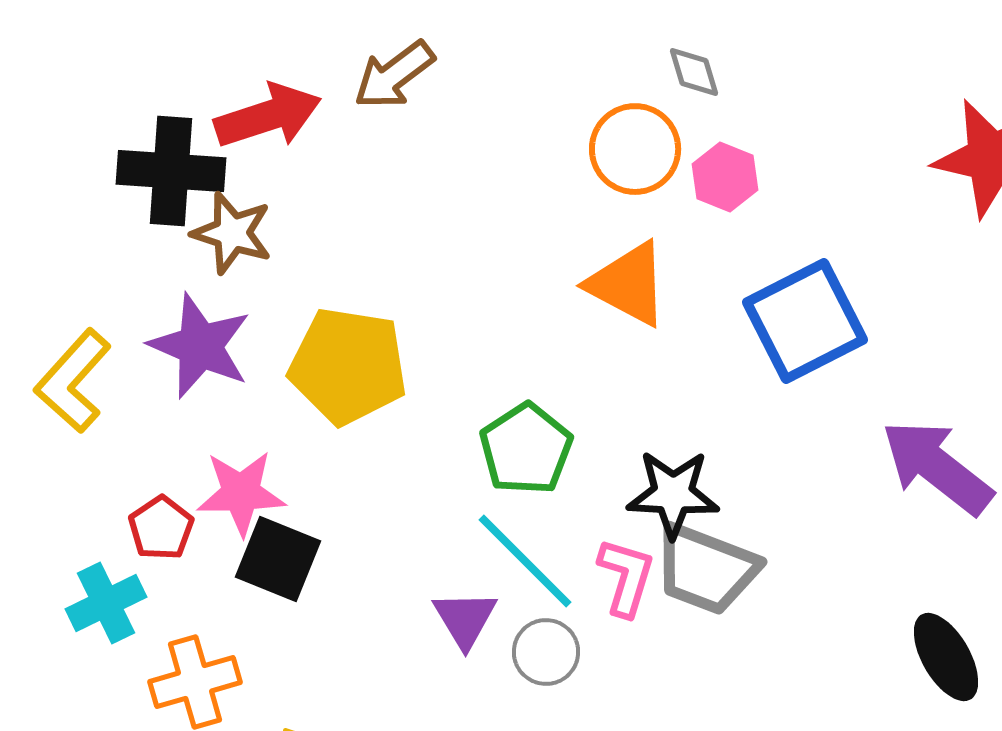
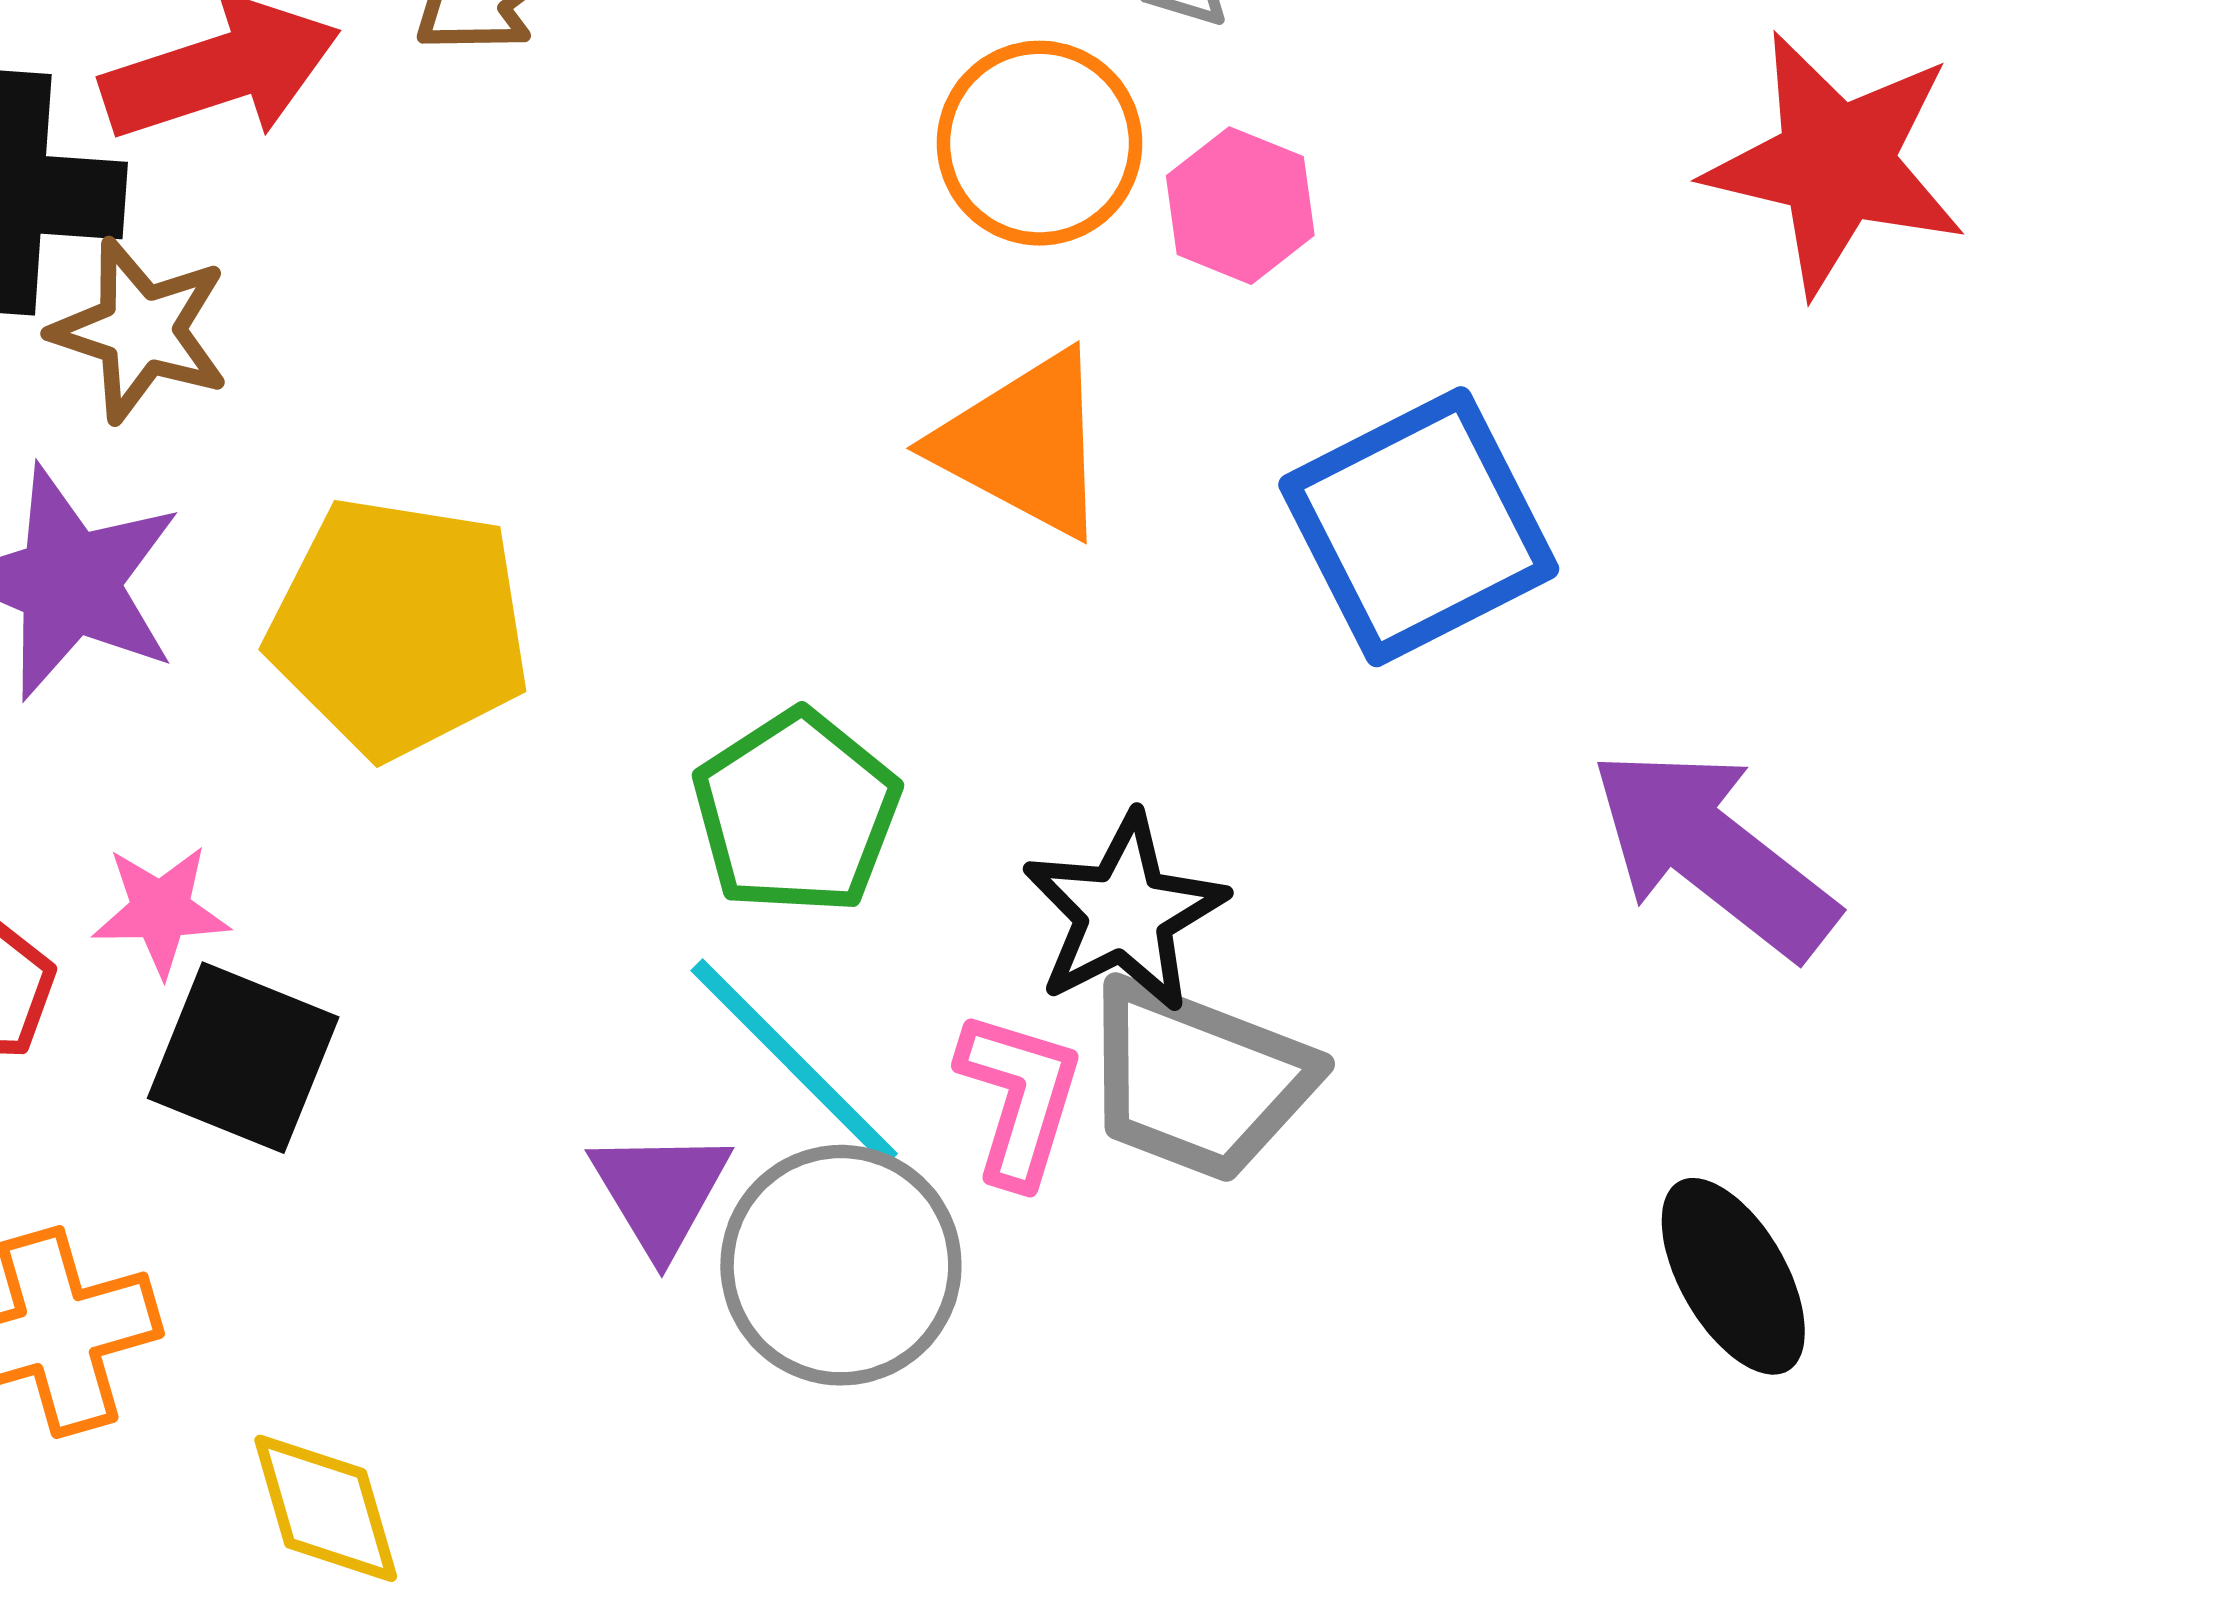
pink star: (241, 493) -> (161, 910), size x0.7
black star: (673, 494) -> (1124, 913), turned -30
gray circle: (546, 652) -> (841, 1265), size x1.6

